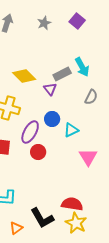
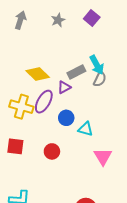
purple triangle: (50, 89) -> (64, 87), turned 40
gray semicircle: (91, 97) -> (100, 79), moved
cyan triangle: (71, 130) -> (86, 129), turned 42
purple ellipse: (30, 132) -> (44, 102), moved

